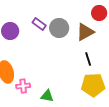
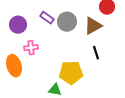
yellow pentagon: (93, 85) -> (71, 73), moved
pink cross: (23, 86) -> (31, 48), moved

